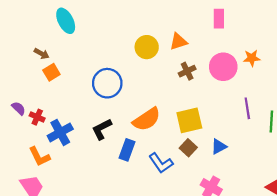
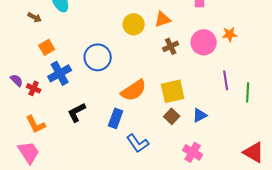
brown arrow: (42, 54) -> (35, 17), moved
black L-shape: (102, 129) -> (77, 112), moved
blue cross: (60, 132) -> (60, 73), moved
blue L-shape: (161, 163) -> (138, 143), moved

